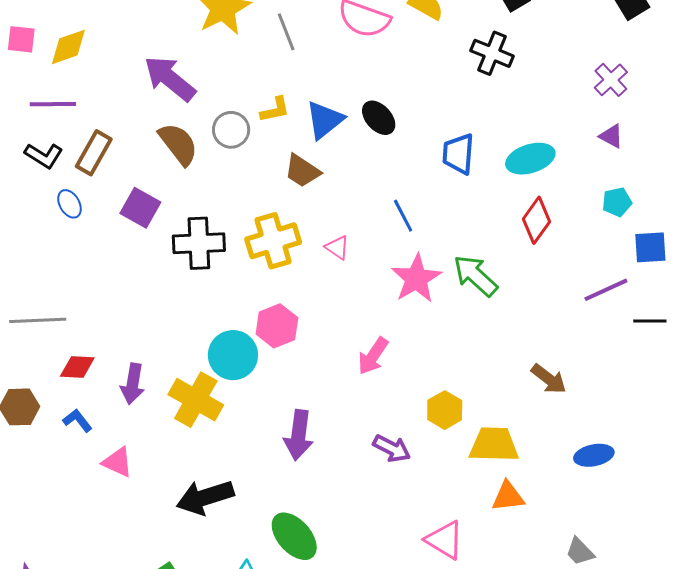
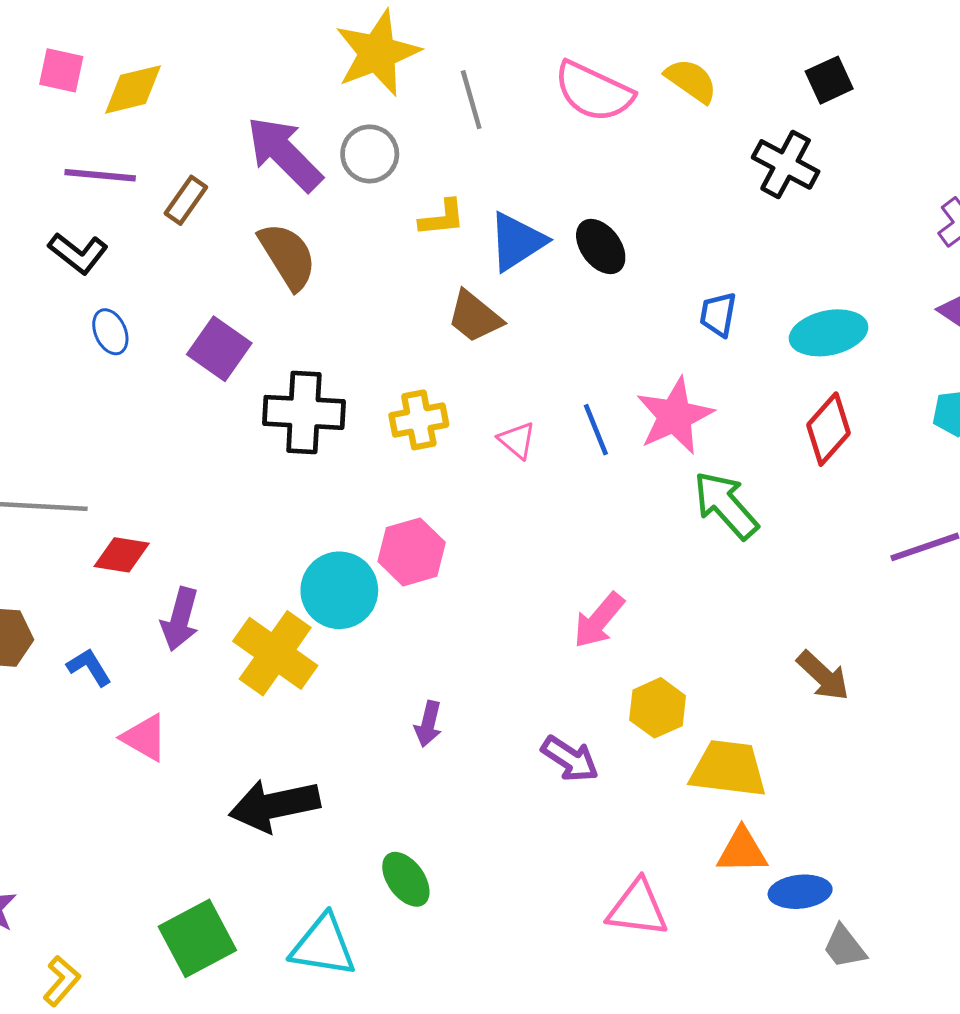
gray circle: (231, 130) -> (370, 154), moved
brown rectangle: (94, 153) -> (186, 200), moved, size x0.7
blue trapezoid: (458, 154) -> (718, 314), size x0.7
blue line: (403, 216) -> (596, 430), moved
yellow cross: (273, 241) -> (419, 420), size x0.7
pink star: (416, 278) -> (675, 416), moved
pink arrow: (373, 356) -> (599, 620), moved
red diamond: (77, 367) -> (122, 555), moved
purple arrow: (299, 435) -> (428, 724), size x0.6
blue ellipse: (594, 455) -> (800, 892), moved
green ellipse: (294, 536) -> (406, 879), size x0.7
pink triangle: (445, 540) -> (637, 908), turned -30

